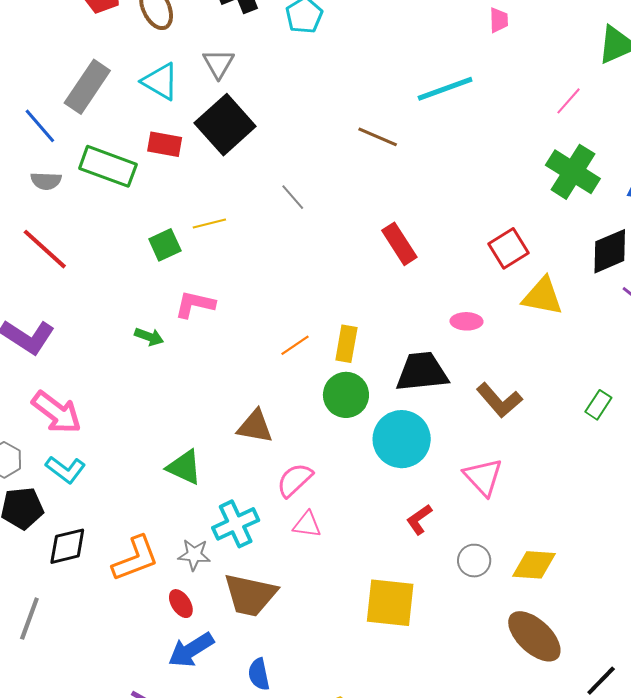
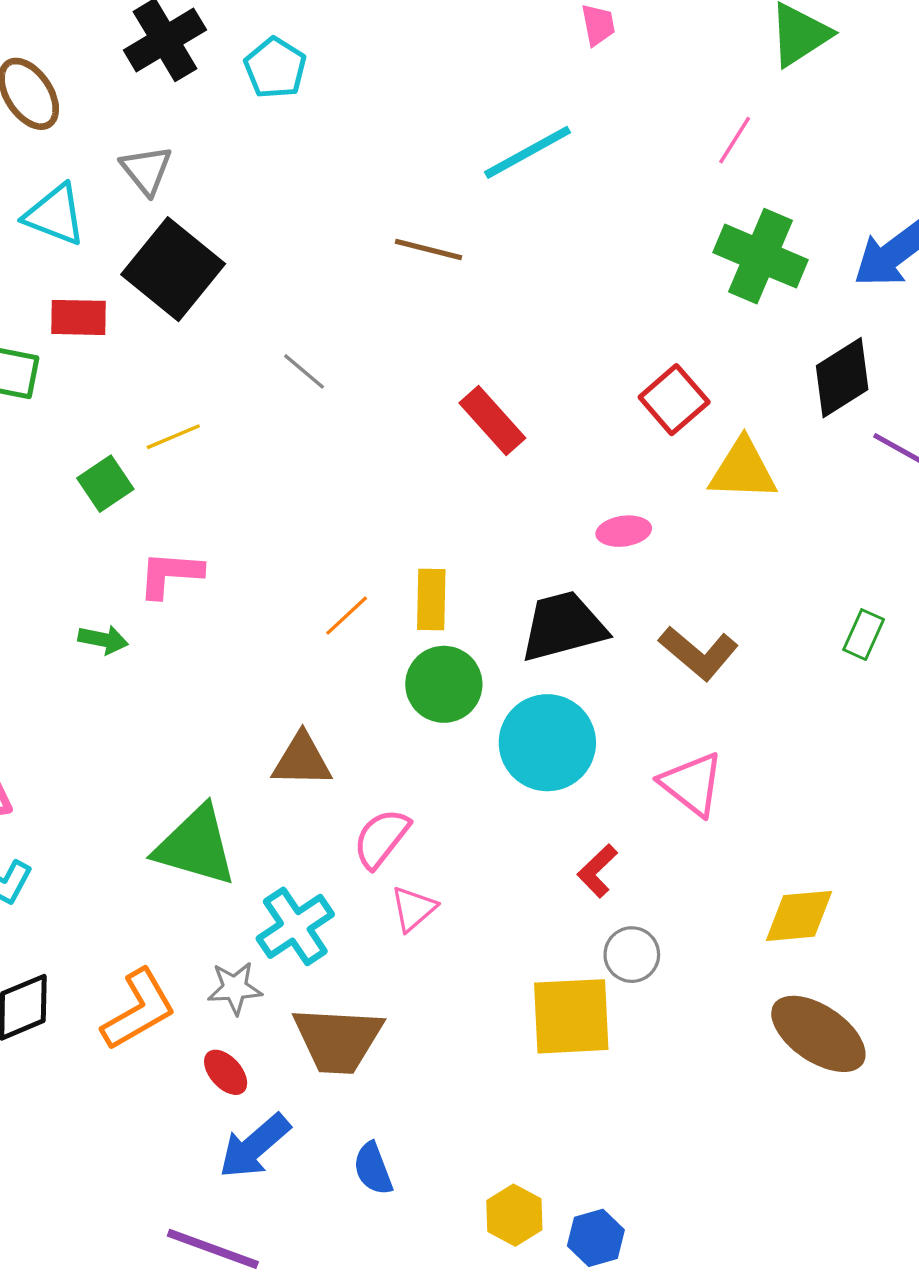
green triangle: (184, 467) -> (196, 846), size x1.4
pink triangle: (307, 525) -> (413, 909), turned -40
gray circle: (474, 561) -> (632, 955), moved

